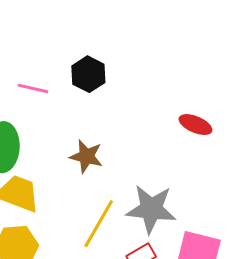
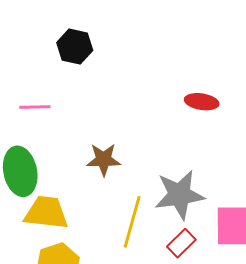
black hexagon: (88, 74) -> (75, 47), moved

